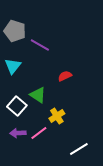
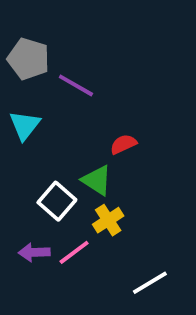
green triangle: (38, 95) -> (97, 180), moved
white square: (17, 106) -> (57, 201), moved

